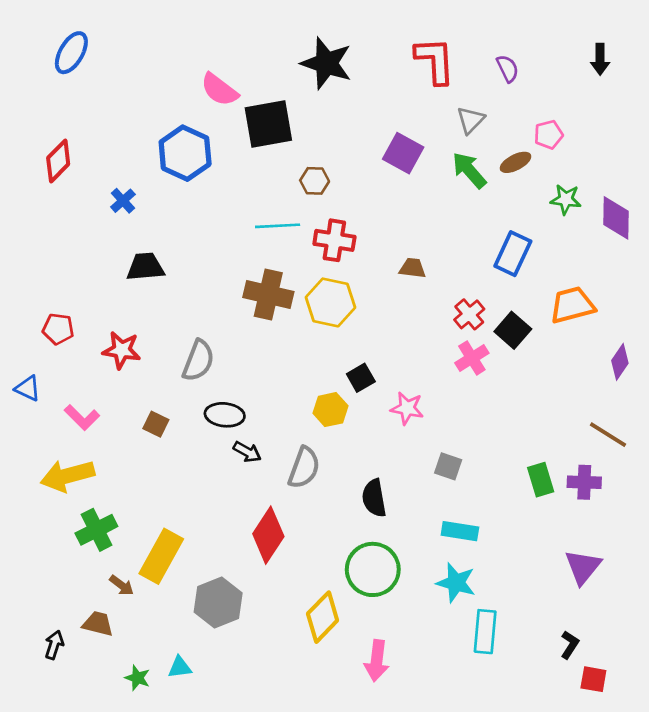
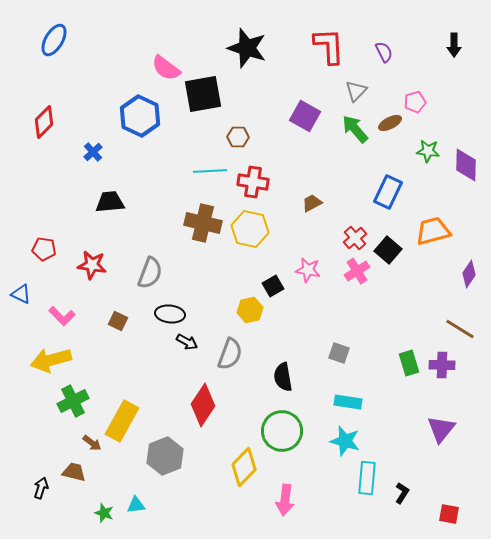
brown trapezoid: (412, 268) -> (312, 203), turned -35
pink star: (407, 408) -> (308, 270), moved
black L-shape: (570, 645) -> (402, 493), moved

